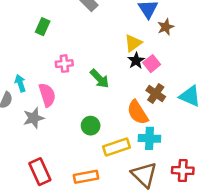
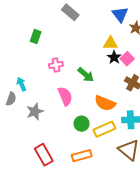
yellow triangle: (133, 43) -> (110, 43), turned 42
pink semicircle: (47, 95) -> (65, 96), moved
orange semicircle: (138, 112) -> (105, 103), moved, turned -30
green circle: (91, 126) -> (82, 124), moved

